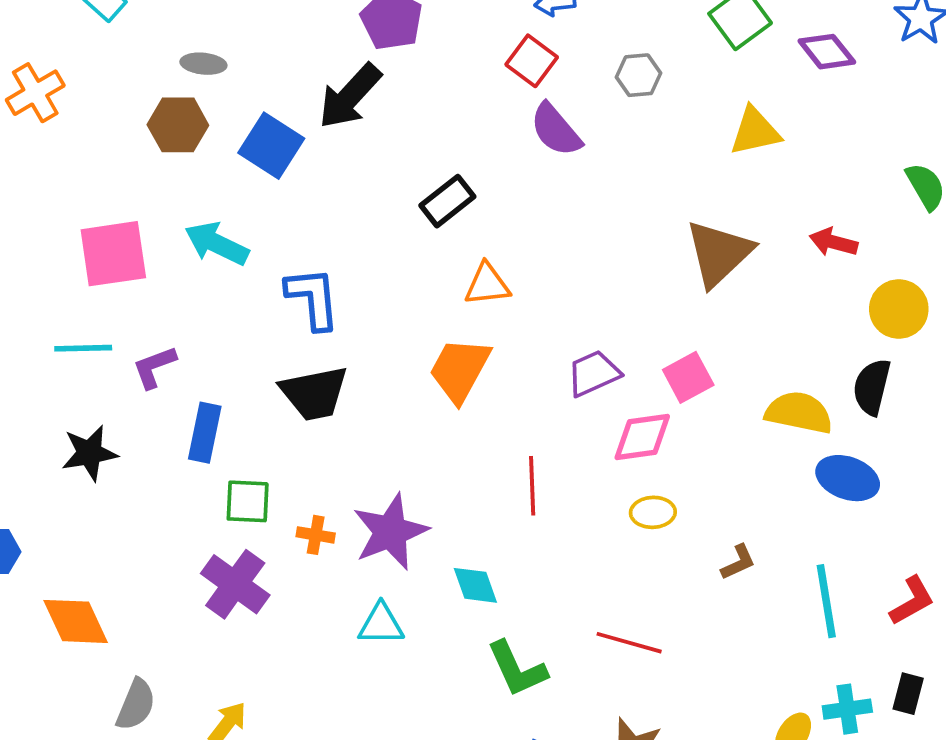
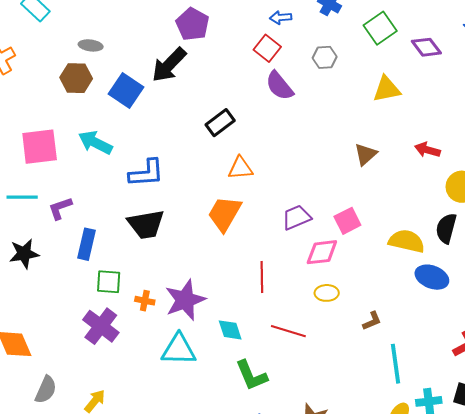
brown triangle: (719, 253) -> (366, 154), size x0.6
blue L-shape: (313, 298) -> (146, 173), turned 90
cyan line: (826, 601) -> (396, 364), moved
cyan triangle: (381, 624) -> (179, 350), size x1.4
red line: (629, 643) -> (288, 331), moved

